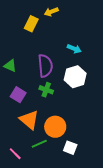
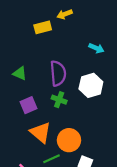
yellow rectangle: (31, 24) -> (43, 27), turned 49
cyan arrow: (74, 49) -> (96, 48), moved
purple square: (18, 95) -> (28, 105), turned 35

